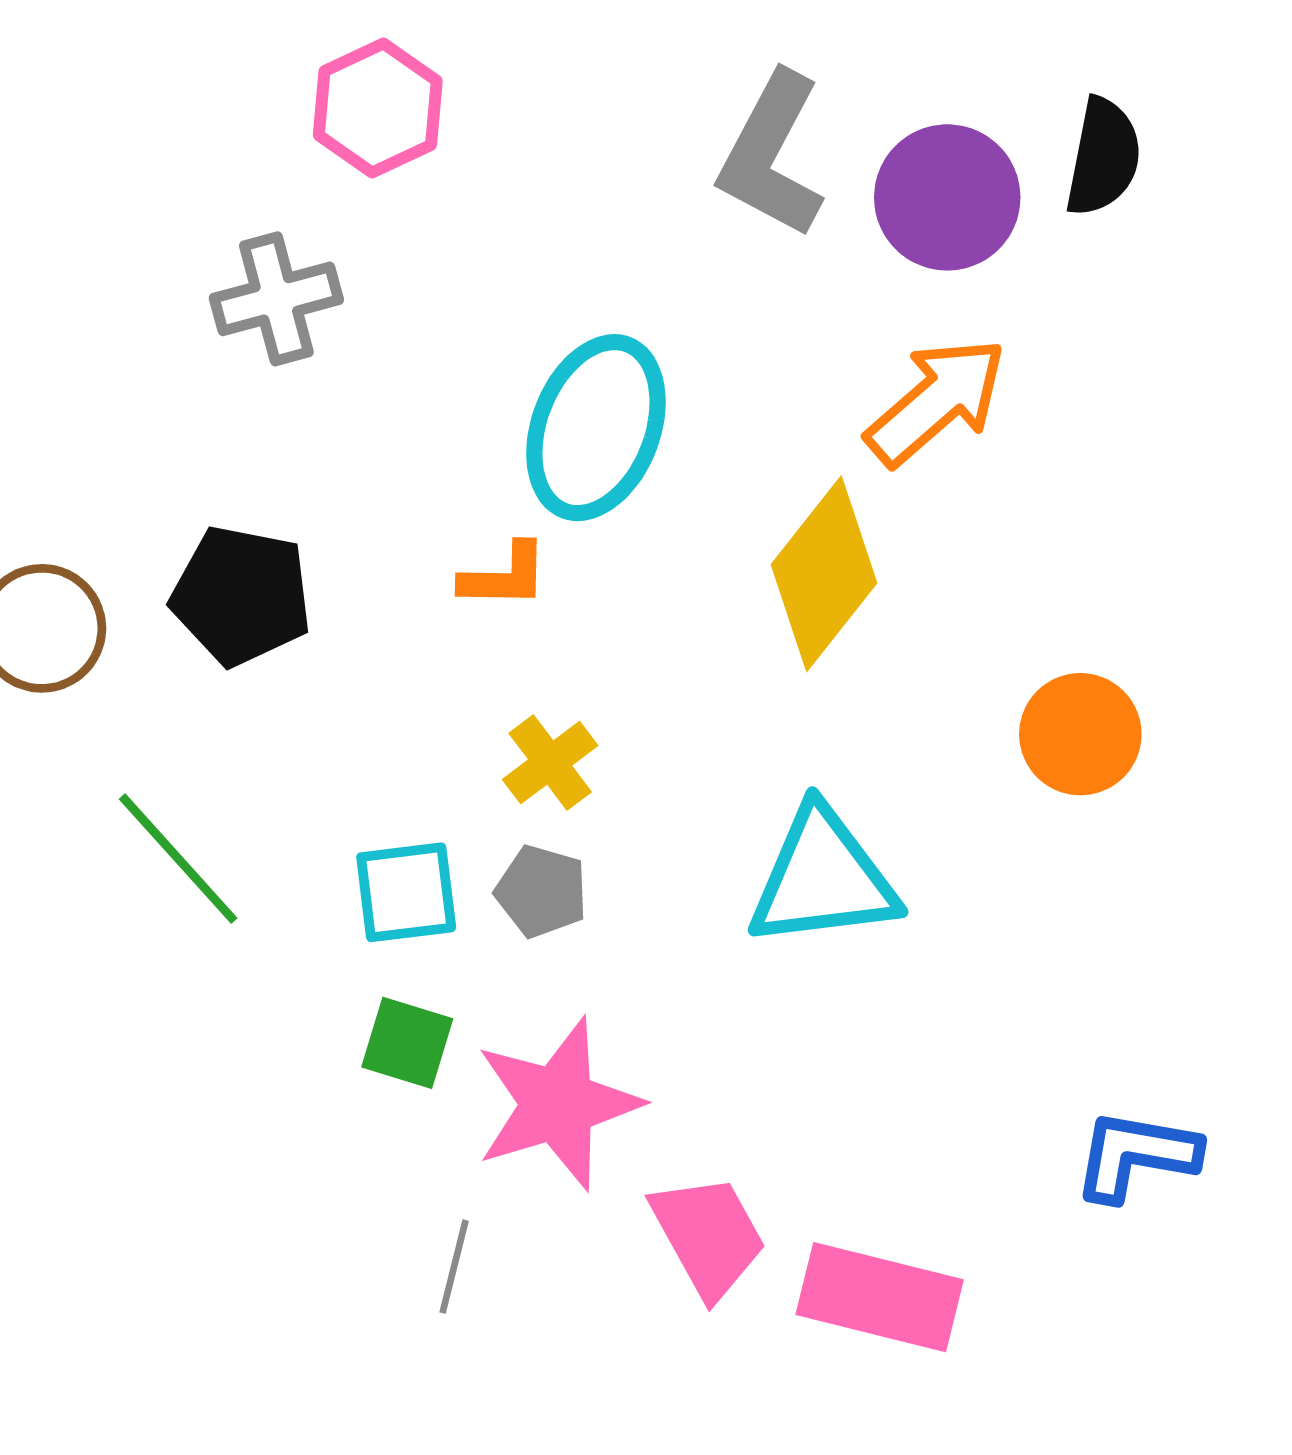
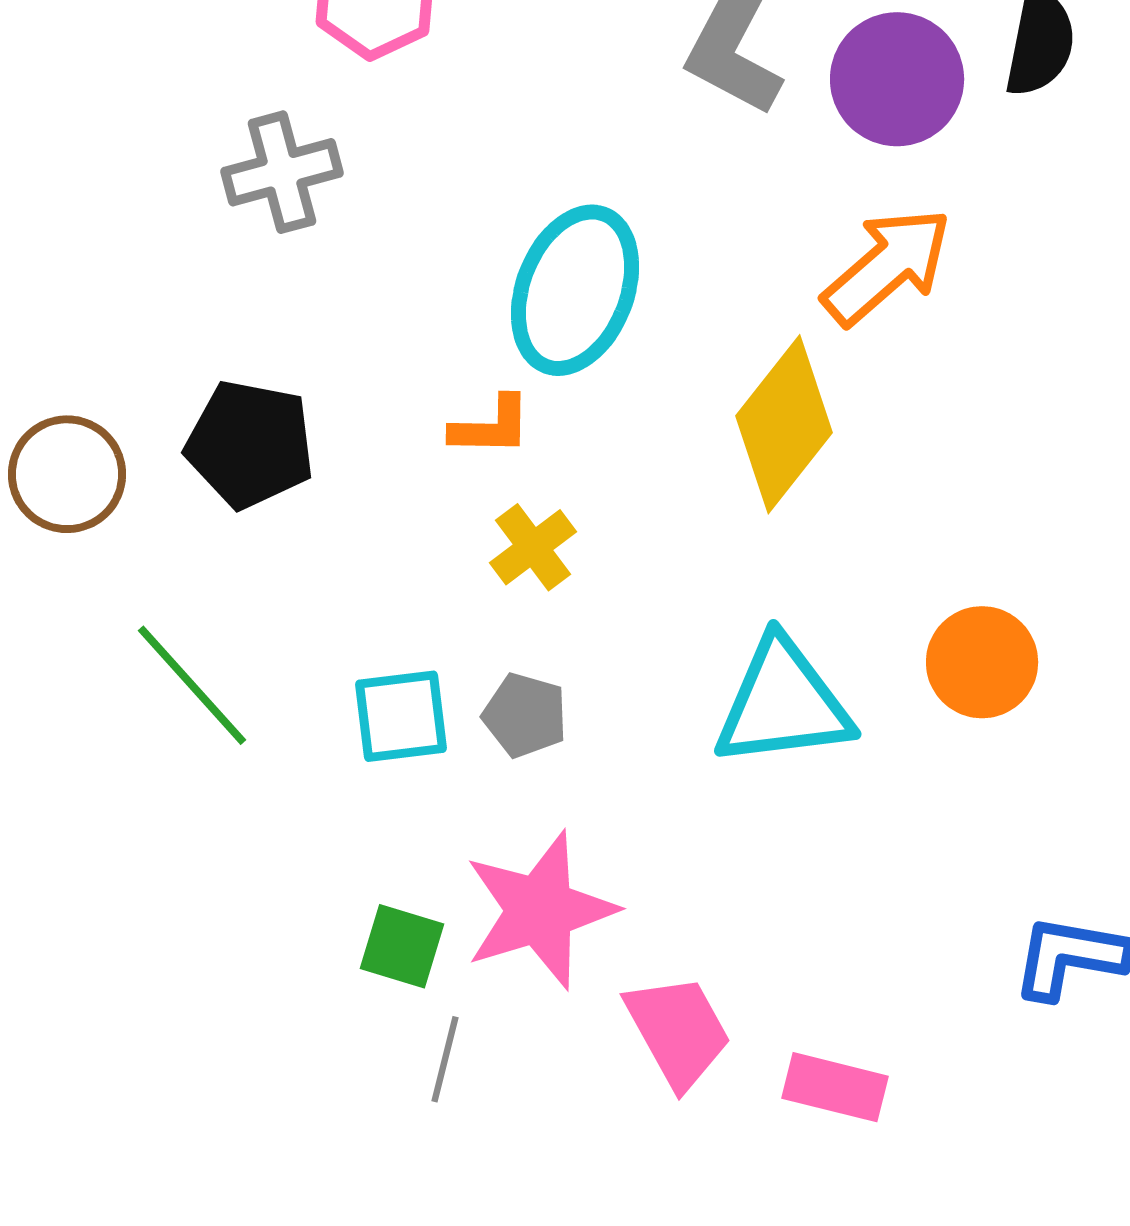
orange circle: (1080, 734) -> (982, 662), moved
yellow cross: (550, 763) -> (533, 547), moved
green square: (407, 1043) -> (402, 946), moved
pink rectangle: (880, 1297) -> (835, 1087), size x0.7

